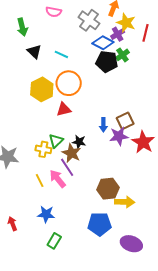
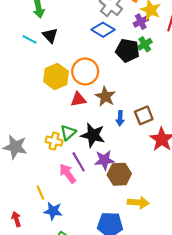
blue diamond: (103, 43) -> (103, 30), moved
cyan line: (61, 54) -> (30, 39), moved
purple star: (119, 136) -> (104, 160), moved
black star: (79, 142) -> (93, 135), size x1.6
brown star: (72, 153) -> (105, 97), moved
yellow line: (40, 180) -> (40, 193), moved
brown hexagon: (108, 189) -> (119, 174), moved

